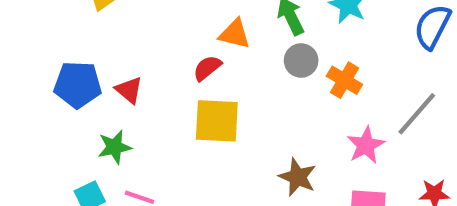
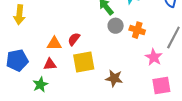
orange triangle: (235, 34) -> (54, 44), moved
red triangle: (129, 90) -> (50, 64), moved, turned -32
brown star: (297, 177) -> (114, 78), moved

